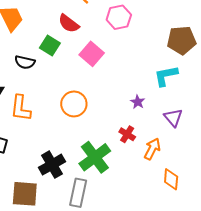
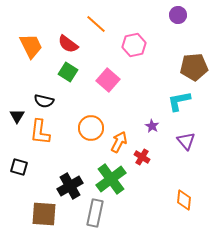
red semicircle: (69, 24) -> (68, 44), moved
black semicircle: (25, 62) -> (44, 101), moved
orange arrow: (152, 149) -> (119, 142), moved

